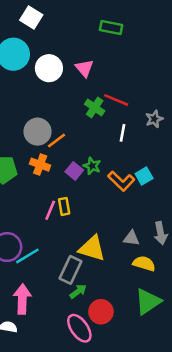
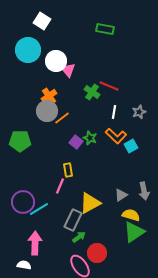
pink triangle: (84, 68) -> (68, 70), moved
gray star: (154, 119) -> (139, 112), moved
orange cross: (40, 165) -> (49, 96), moved, turned 35
orange L-shape: (121, 181) -> (116, 136), moved
pink line: (50, 210) -> (60, 186), moved
gray triangle: (131, 238) -> (121, 195), turned -40
yellow triangle: (92, 248) -> (90, 203), turned -45
green triangle: (148, 302) -> (134, 232), moved

